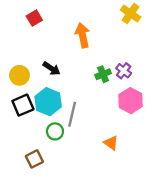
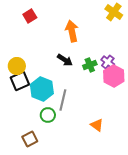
black arrow: (52, 68) -> (65, 60), moved
pink hexagon: (131, 101) -> (114, 76), moved
black square: (23, 105) -> (20, 81), moved

